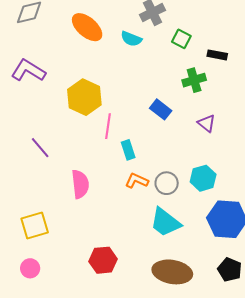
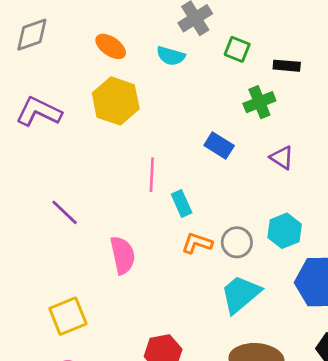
orange ellipse: (87, 27) -> (111, 46), size x0.7
yellow hexagon: (84, 97) -> (116, 101), moved
cyan trapezoid: (165, 222) -> (241, 294), turned 108

